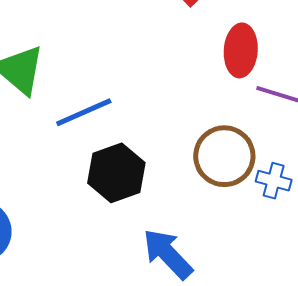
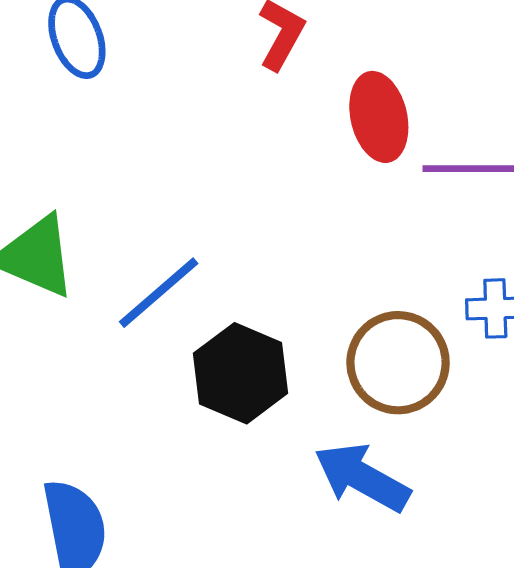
brown circle: (224, 156) -> (398, 363), moved

